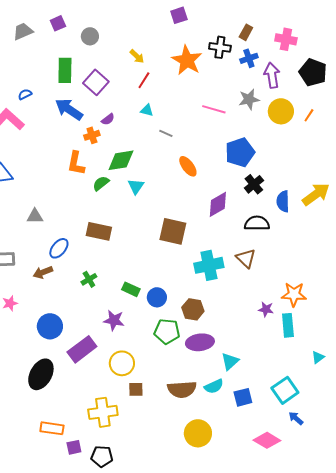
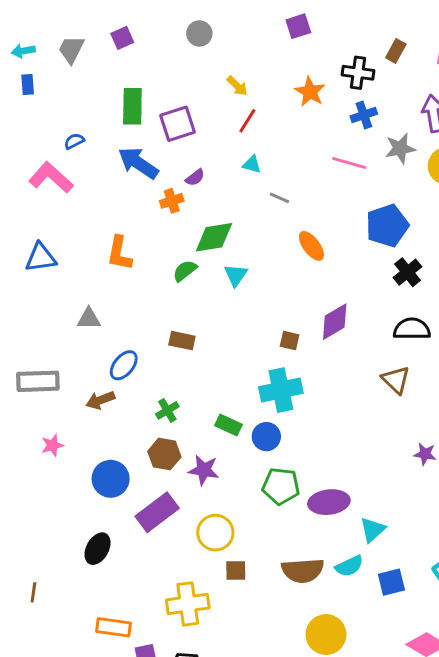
gray trapezoid: (23, 31) -> (71, 49), turned -40
gray circle: (90, 36) -> (199, 33), moved
blue cross: (249, 58) -> (364, 115), moved
orange star: (187, 60) -> (310, 92), size x0.7
purple square: (96, 82) -> (178, 124), turned 30
orange L-shape: (76, 163) -> (119, 253), moved
purple diamond: (218, 204) -> (335, 322), moved
brown rectangle: (99, 231) -> (182, 341), size x0.7
brown square: (173, 231) -> (290, 341), size x0.5
cyan cross: (209, 265) -> (281, 390), moved
brown hexagon: (193, 309) -> (164, 454), moved
black ellipse: (41, 374) -> (98, 549), size x0.7

